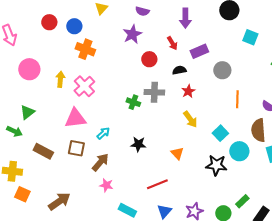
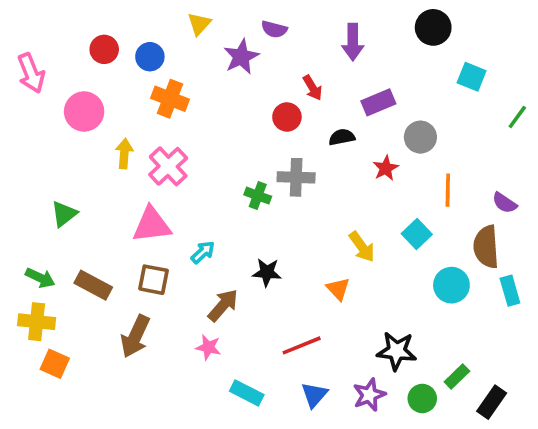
purple star: (132, 34) -> (241, 57), moved
red arrow: (172, 43) -> (313, 88), moved
pink circle: (29, 69) -> (84, 112), moved
red star: (188, 91) -> (386, 168), moved
yellow arrow: (190, 119) -> (362, 247), moved
green arrow: (14, 131) -> (40, 278), moved
cyan square: (220, 133) -> (417, 234), moved
brown arrow: (100, 162) -> (223, 305), moved
black star: (216, 165) -> (397, 351), moved
brown arrow: (59, 201) -> (135, 336), moved, turned 150

